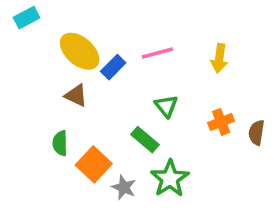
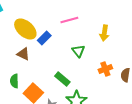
pink line: (157, 53) -> (69, 20), moved
green triangle: (166, 106) -> (78, 51), moved

